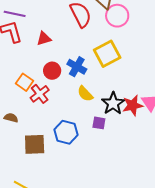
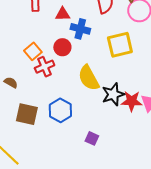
blue cross: (77, 67) -> (80, 29), moved, turned -30
yellow semicircle: (85, 94) -> (89, 78), size x1.5
purple square: (99, 123) -> (92, 138), moved

